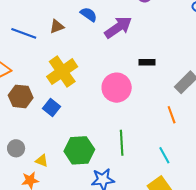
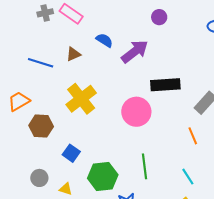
black rectangle: (147, 62) -> (165, 85), size x1.8
blue square: (52, 107) -> (71, 153), moved

